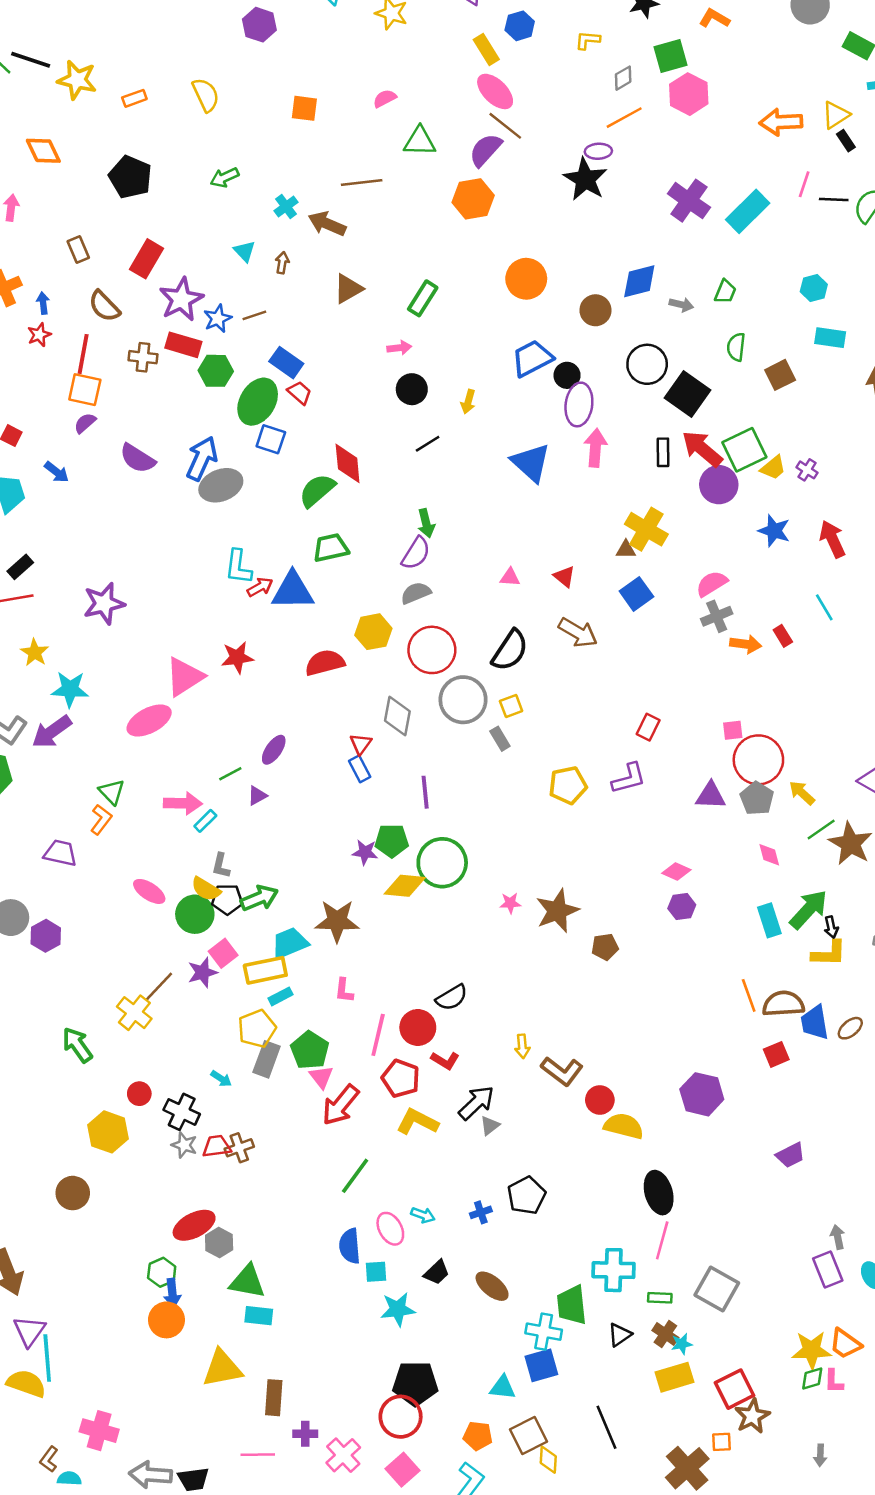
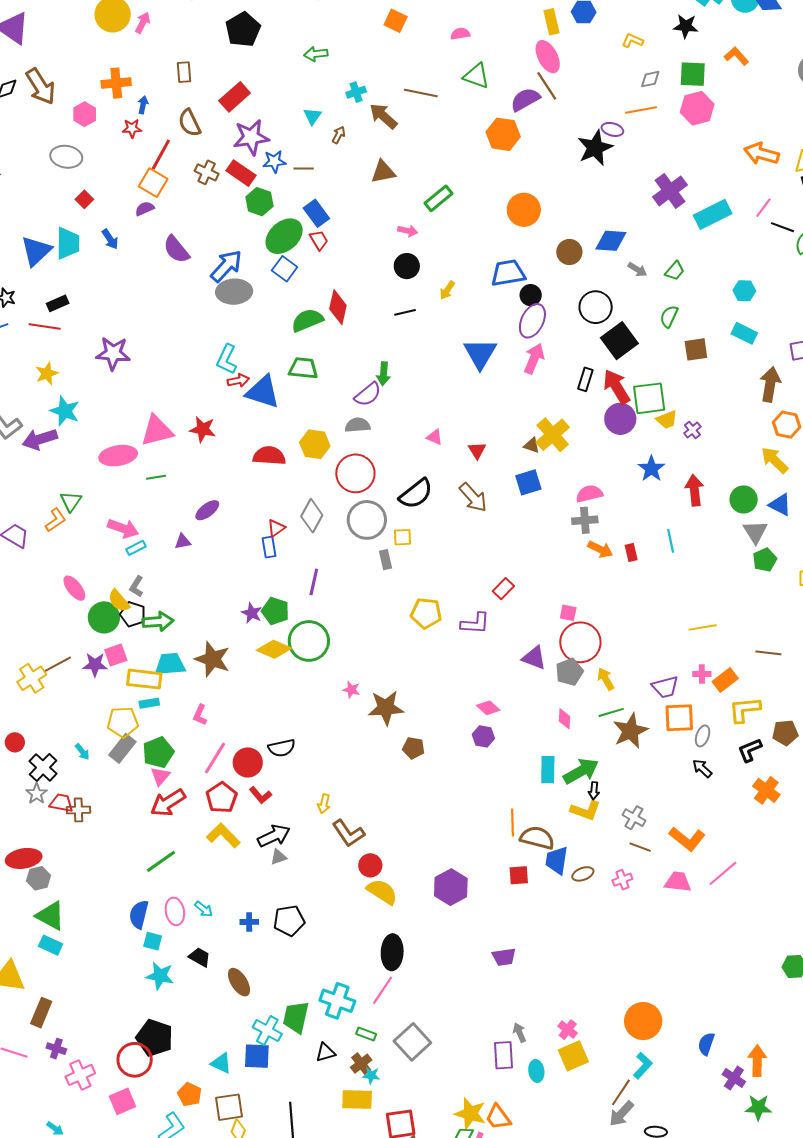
green line: (230, 774) -> (156, 477), moved
gray arrow: (838, 1237) -> (520, 1033), turned -30
black trapezoid: (437, 1272) -> (200, 957), turned -125

